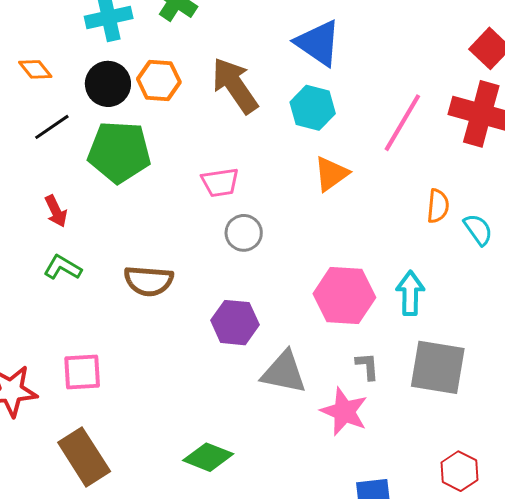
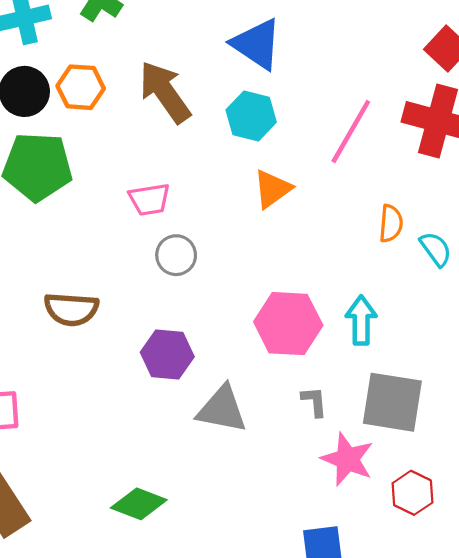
pink star: (344, 412) -> (347, 459), moved
red hexagon: (459, 471) -> (412, 493), moved

